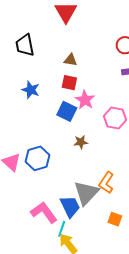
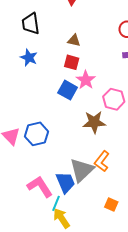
blue star: (31, 90) -> (29, 58), moved
brown star: (81, 142) -> (94, 122), moved, size x1.6
orange square: (115, 219) -> (111, 205), moved

